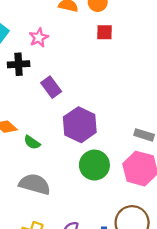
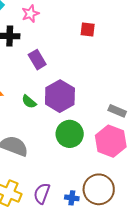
red square: (105, 32) -> (88, 30), moved
green semicircle: (32, 142) -> (29, 102), moved

